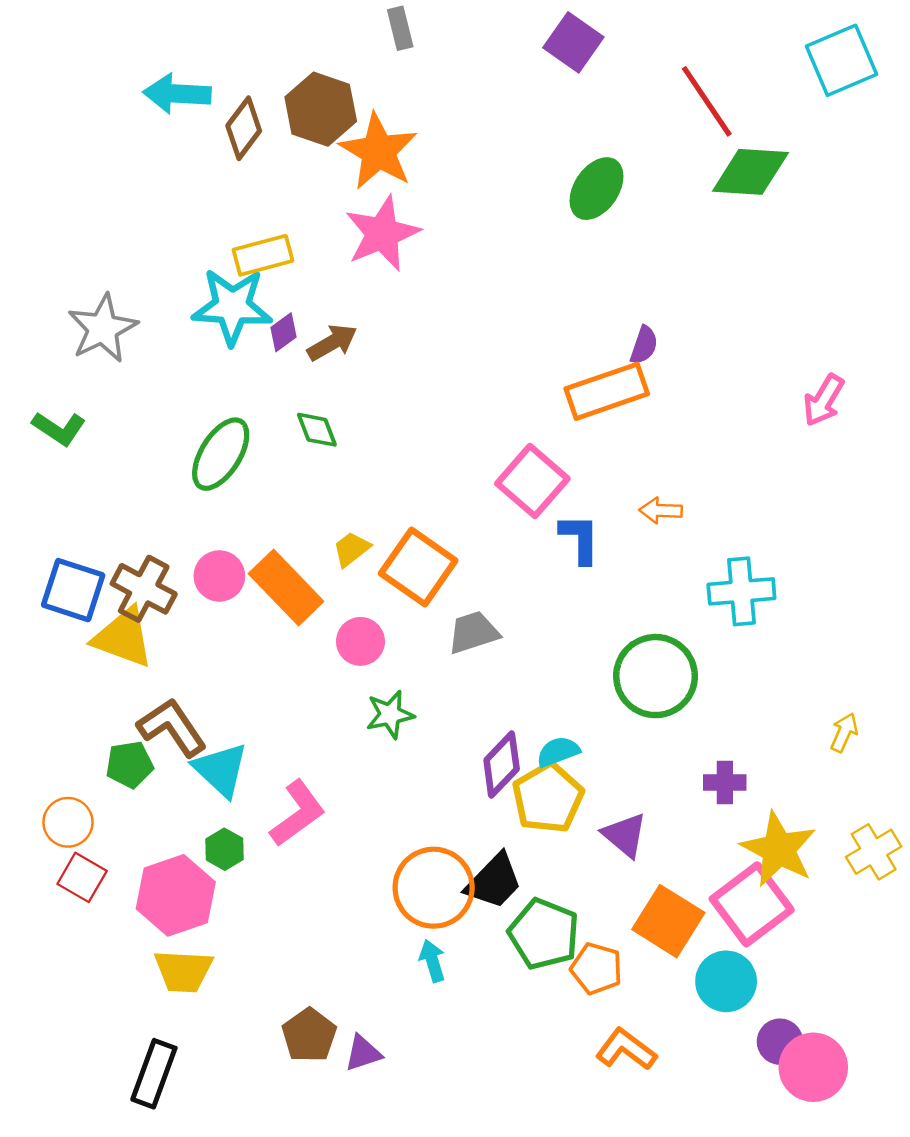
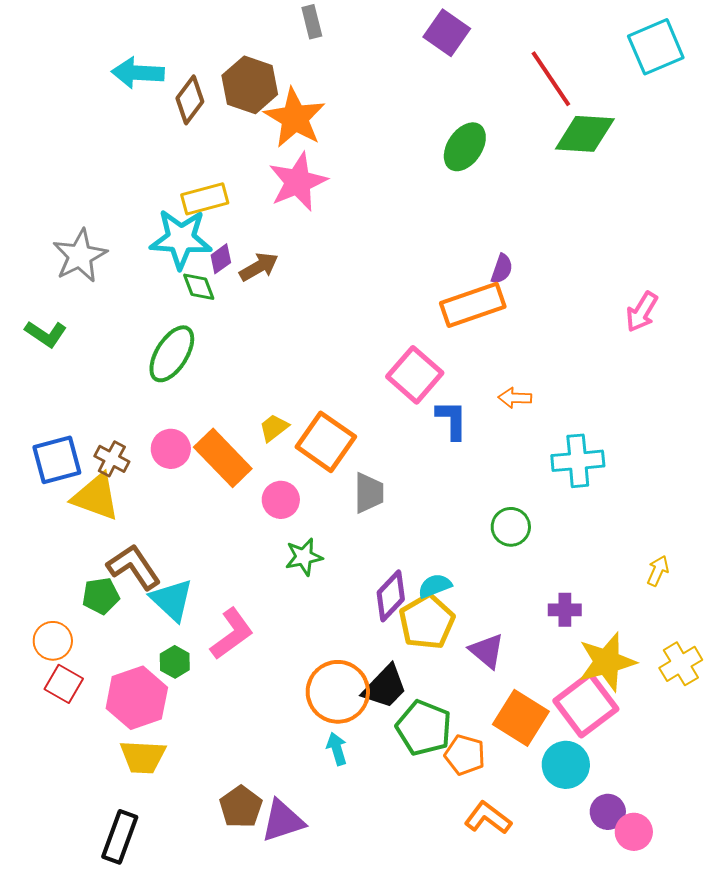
green diamond: (317, 430) -> (199, 287), moved
brown cross: (144, 589) -> (112, 459), size x0.7
blue square: (73, 590) -> (57, 460), turned -33
gray trapezoid: (473, 632) -> (369, 493), turned 108
green circle: (656, 676) -> (511, 527), size x0.6
yellow star: (779, 849) -> (607, 662), turned 30
purple triangle: (363, 1053) -> (283, 821), size x1.5
pink circle: (813, 1067) -> (634, 832), size x0.7

